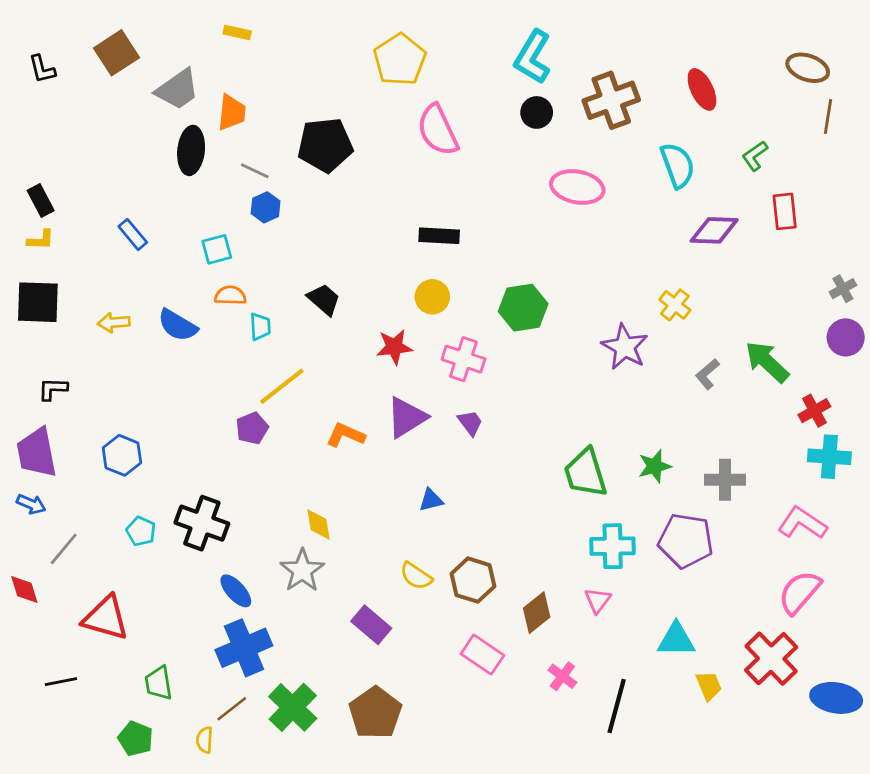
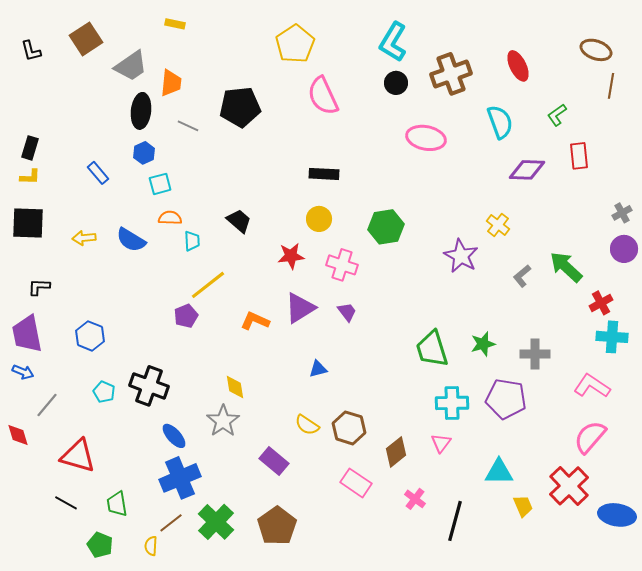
black rectangle: (41, 201) -> (30, 148), turned 45
blue hexagon: (266, 207) -> (144, 153), moved
black line: (61, 682) -> (66, 503), moved, turned 40

